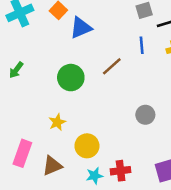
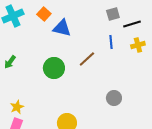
blue triangle: (81, 28) -> (62, 28), turned 36
yellow star: (57, 122) -> (17, 107), moved

